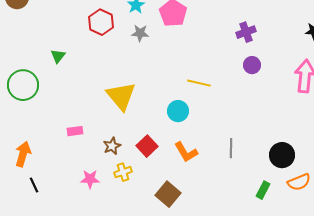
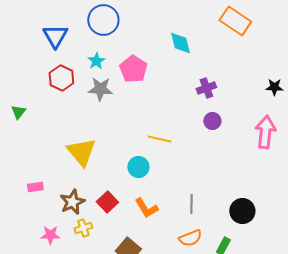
gray star: (140, 33) -> (100, 89), size x1.4
brown star: (112, 146) -> (72, 202), size x1.4
orange semicircle: (299, 182) -> (190, 238), moved

